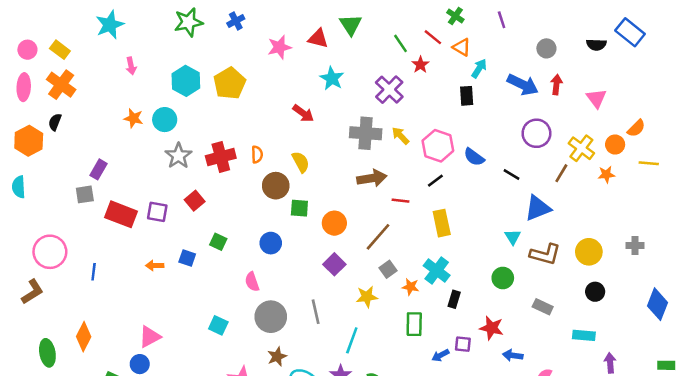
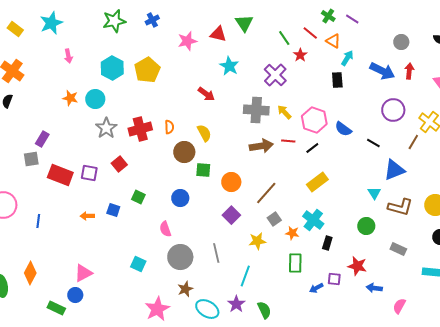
purple line: (502, 20) -> (352, 19), moved, turned -40
yellow rectangle: (60, 50) -> (15, 29), moved
red line: (400, 201) -> (288, 141), moved
yellow rectangle: (442, 223) -> (317, 182), turned 65

